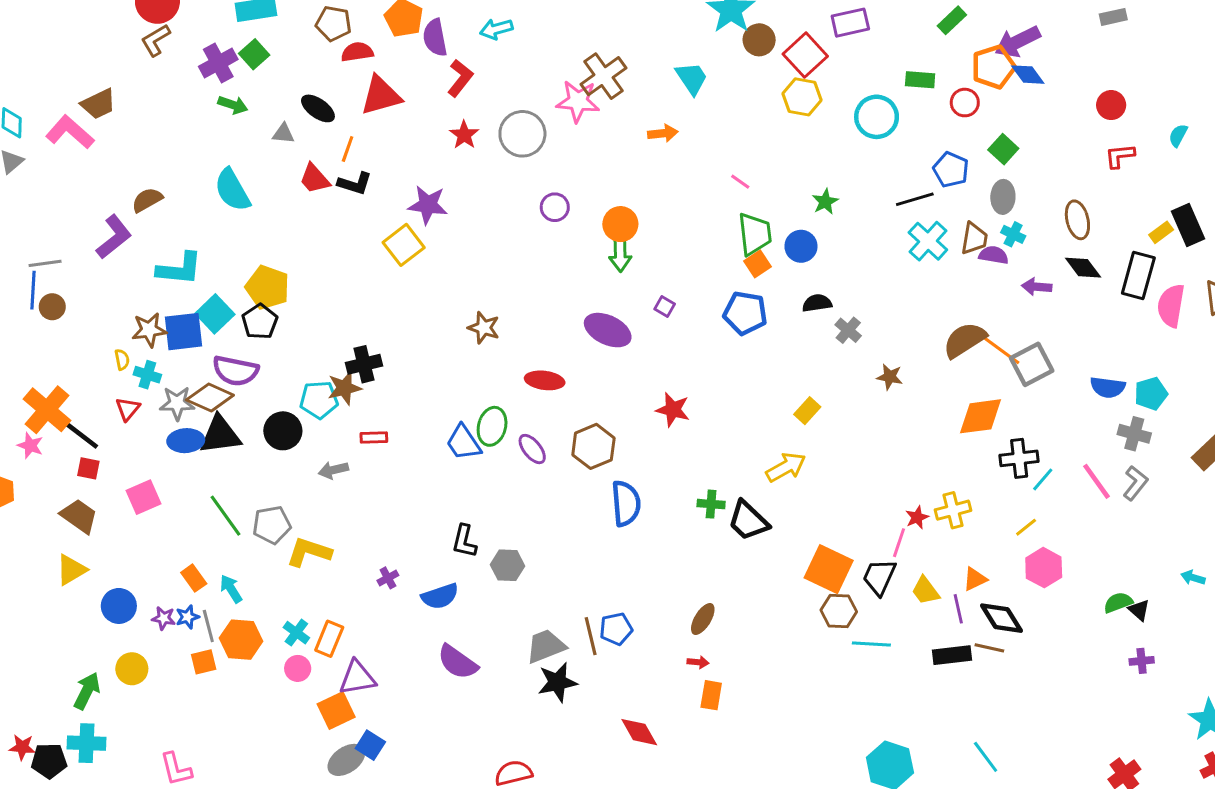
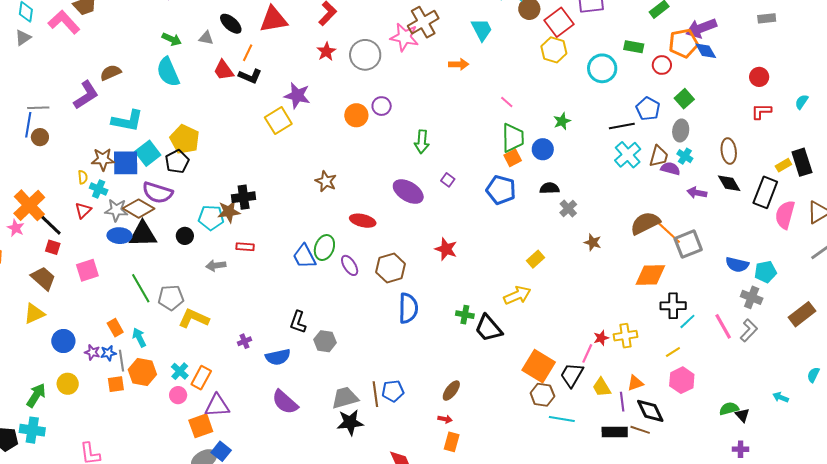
green arrow: (233, 105) -> (172, 39), moved
orange circle: (620, 224) -> (356, 115), moved
black circle: (283, 431) -> (185, 236), size x0.7

